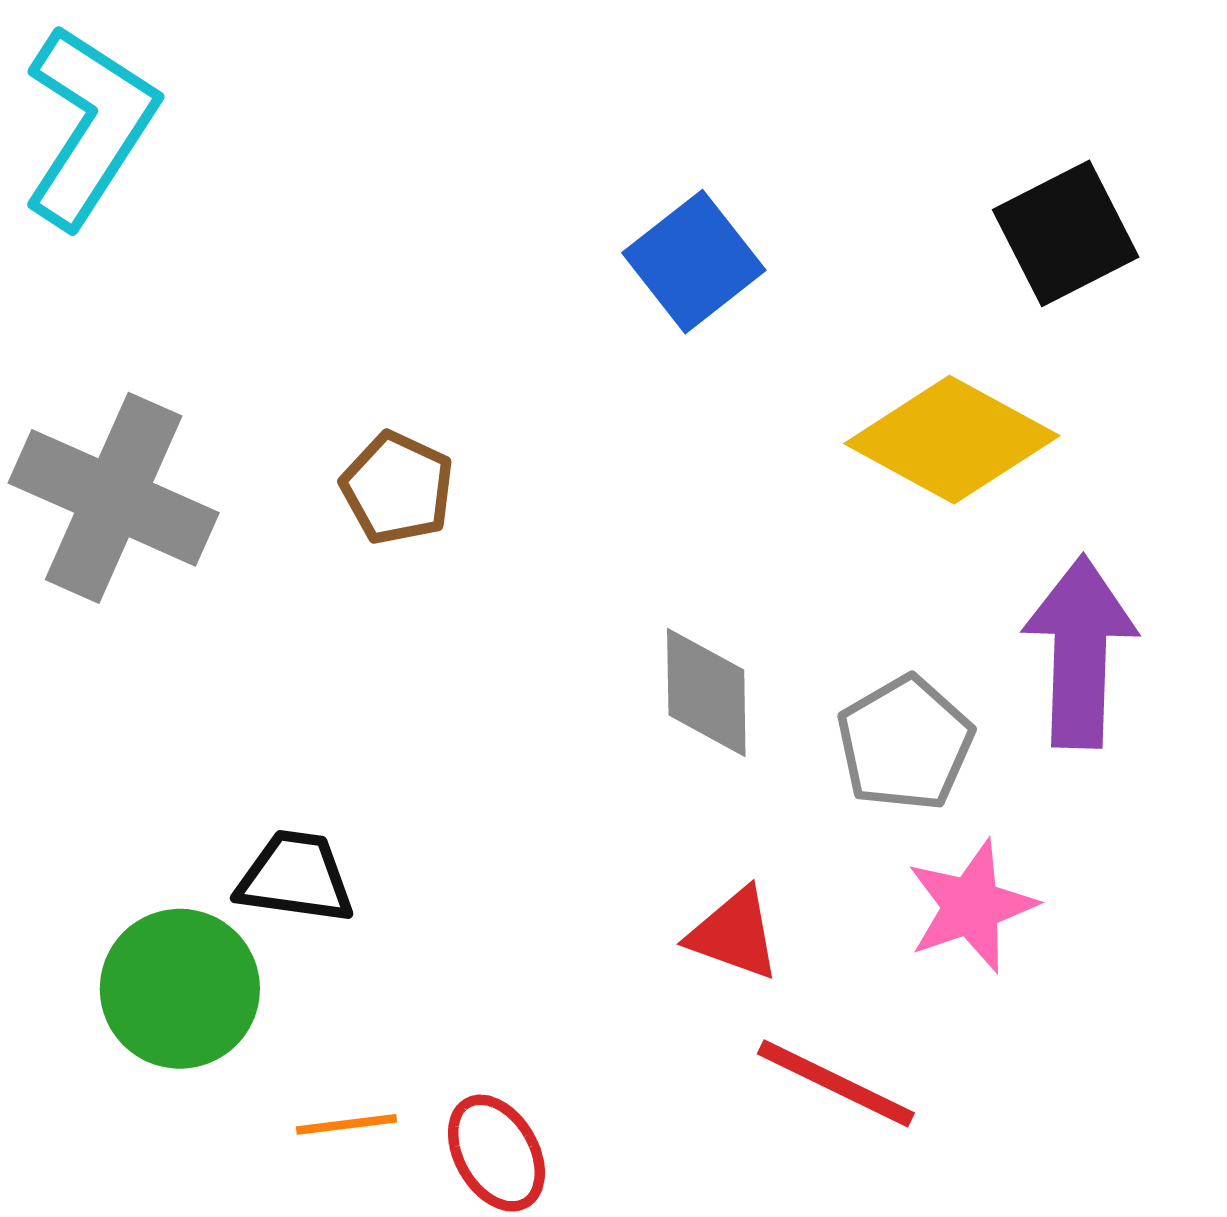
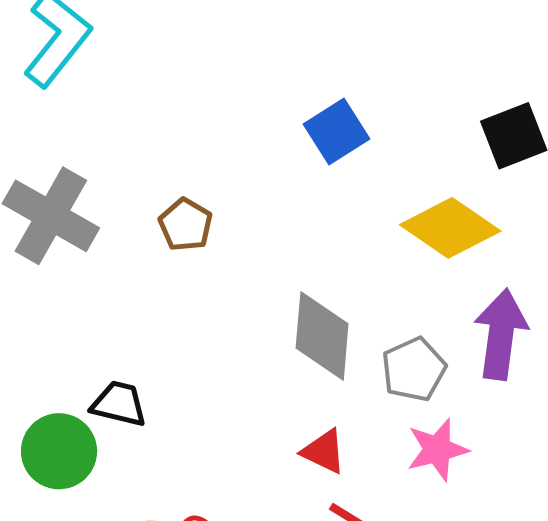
gray diamond: (706, 693) -> (322, 336), size x1.4

